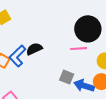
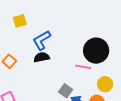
blue L-shape: (18, 56) -> (42, 40), moved

